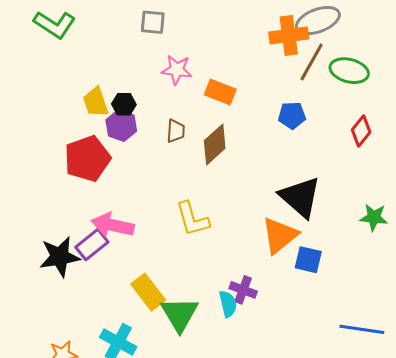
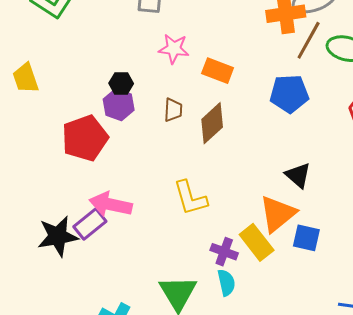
yellow trapezoid: (96, 102) -> (26, 78), moved
blue pentagon: (292, 115) -> (289, 94), size x1.4
black triangle: (300, 197) -> (298, 175), size x0.6
purple cross: (243, 290) -> (224, 252), moved
yellow rectangle: (148, 292) -> (257, 242), moved

